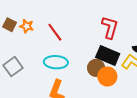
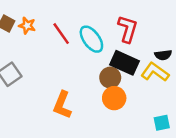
cyan ellipse: (56, 62) -> (91, 39), moved, turned 50
orange circle: (107, 76) -> (114, 98), moved

